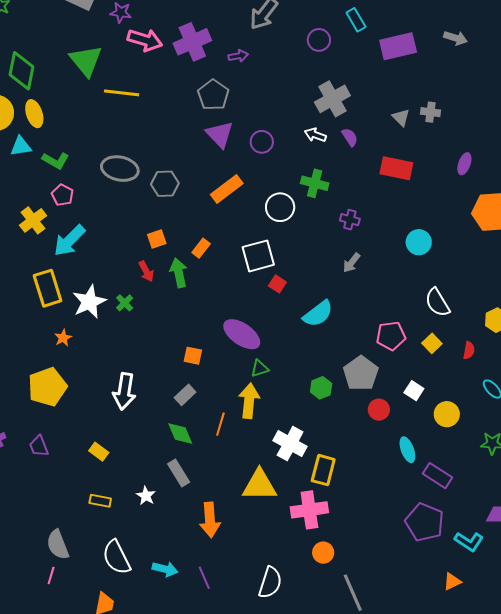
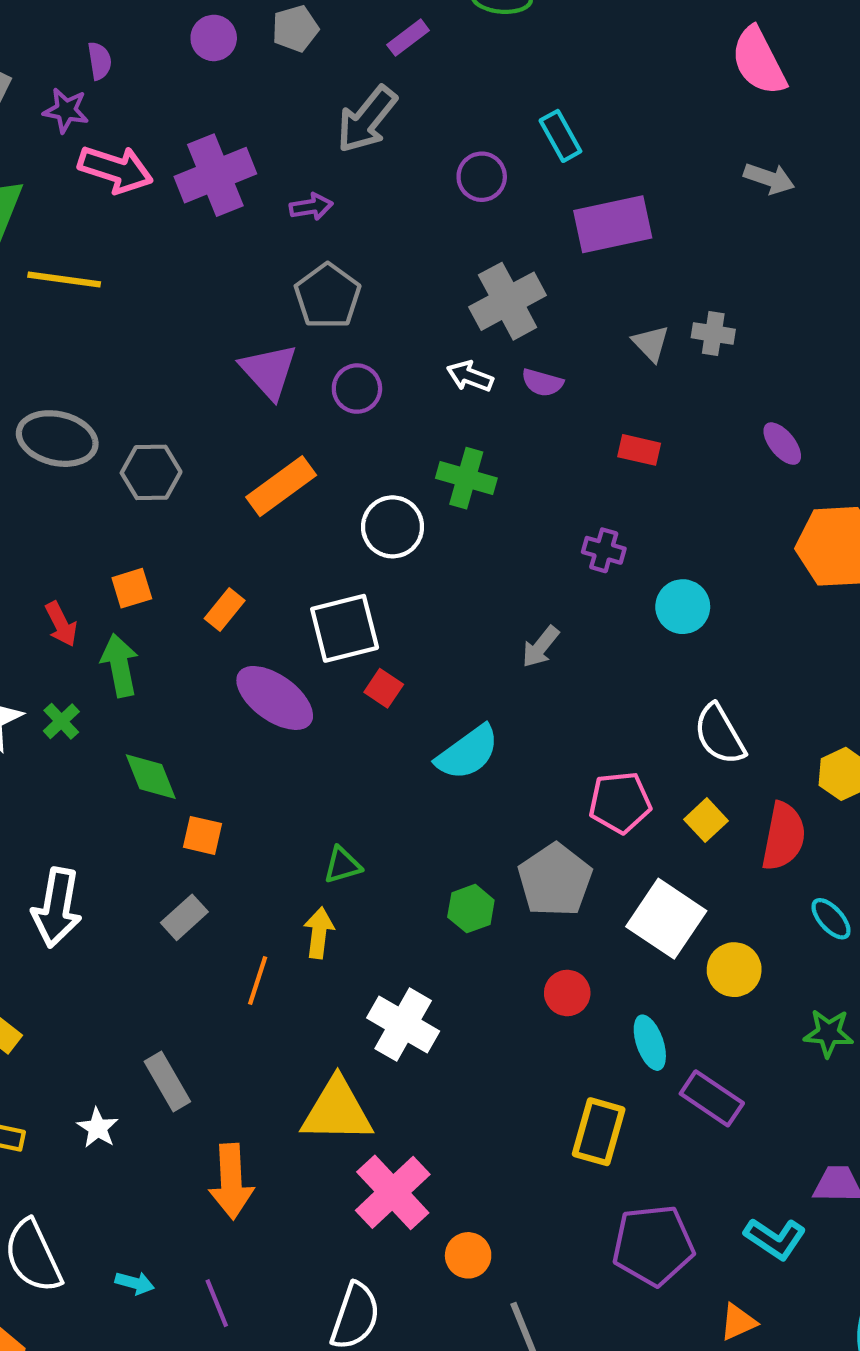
purple rectangle: (398, 46) -> (613, 224), moved
gray pentagon: (213, 95) -> (328, 296), moved
purple semicircle: (350, 137) -> (542, 383), turned 138
purple ellipse: (464, 164) -> (782, 444), turned -60
red rectangle: (396, 168) -> (639, 450), size x0.6
purple cross: (350, 220) -> (604, 550), moved
red arrow: (146, 271) -> (61, 624), moved
green arrow: (179, 273) -> (120, 665), moved
purple ellipse: (242, 334) -> (275, 698), moved
red semicircle: (469, 350) -> (784, 836), size x1.8
white square: (414, 391) -> (666, 919), size x1.8
yellow arrow: (249, 401) -> (319, 933), size x0.7
red circle: (379, 410) -> (567, 993), moved
green diamond: (180, 434) -> (151, 777), moved
yellow rectangle: (323, 470) -> (599, 1132), moved
pink cross: (309, 510) -> (393, 1192), moved, turned -36
purple pentagon: (424, 522) -> (653, 1245), moved, turned -30
cyan arrow: (165, 569) -> (135, 1283), size x0.7

